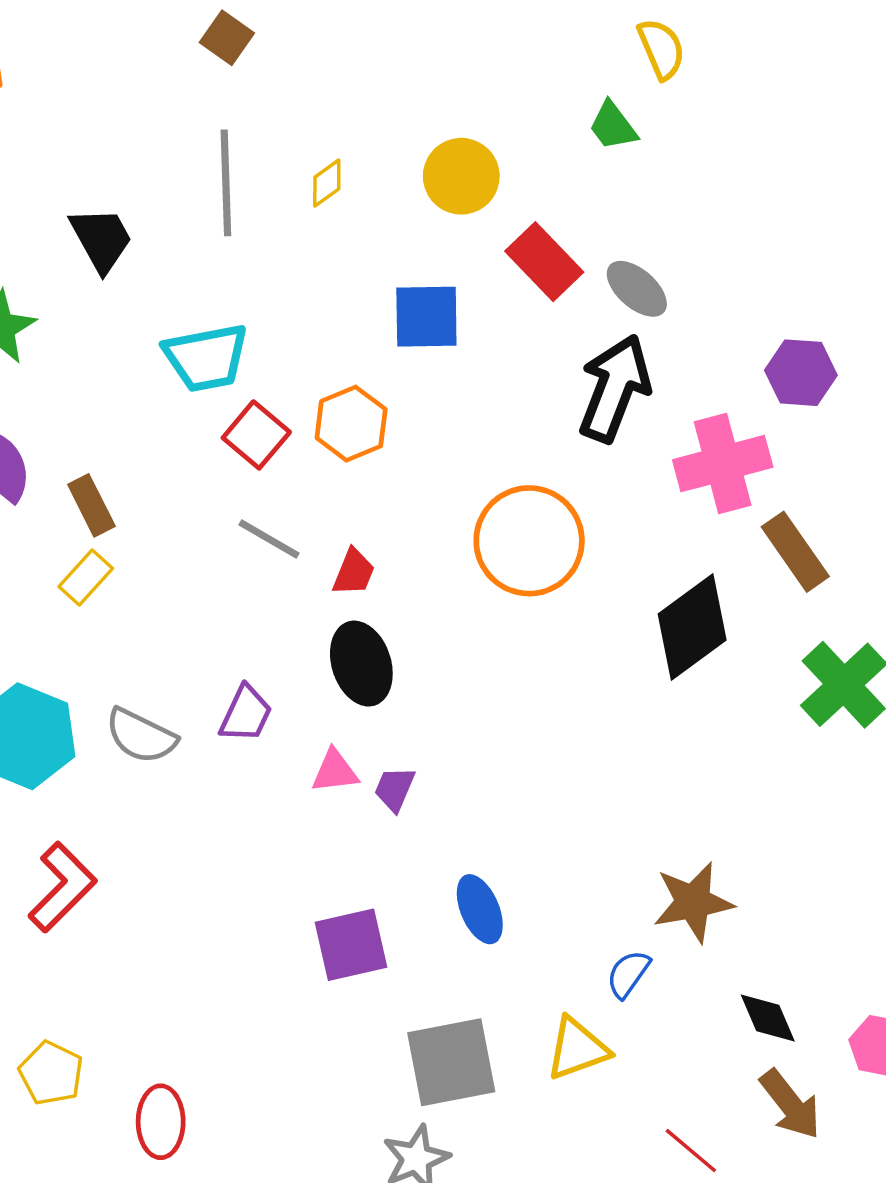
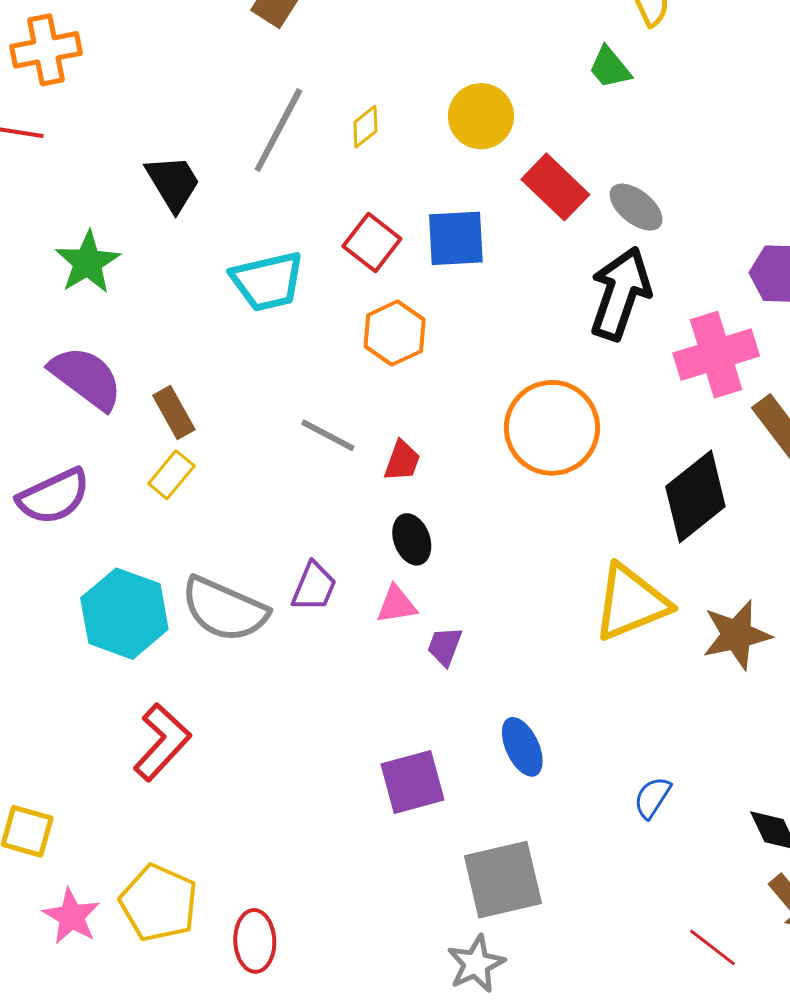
gray line: (226, 183) -> (278, 130), turned 32
red square: (256, 435) -> (372, 242), moved
black ellipse: (361, 664) -> (412, 539), size x0.7
gray semicircle: (141, 736) -> (224, 609), size x1.4
pink triangle: (335, 771) -> (397, 605), moved
brown star: (693, 902) -> (737, 635), moved
yellow triangle: (577, 1049) -> (631, 602), moved, size x1.4
yellow pentagon: (51, 1073) -> (159, 903), size x1.4

